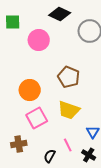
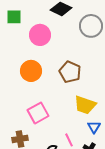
orange circle: (30, 90) -> (31, 71), moved
yellow trapezoid: (69, 110) -> (85, 105), moved

